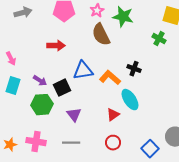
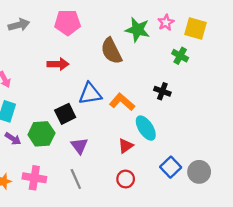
pink star: (97, 11) -> (166, 23), moved
black cross: (134, 69) -> (162, 91), moved
purple arrow: (40, 81) -> (13, 139), moved
gray line: (71, 143) -> (76, 179), turned 66
blue square: (150, 149) -> (171, 167), moved

